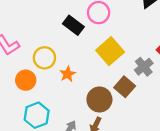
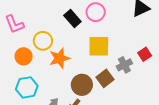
yellow square: (110, 51) -> (99, 46), turned 30
orange star: (68, 74) -> (60, 58), size x1.5

